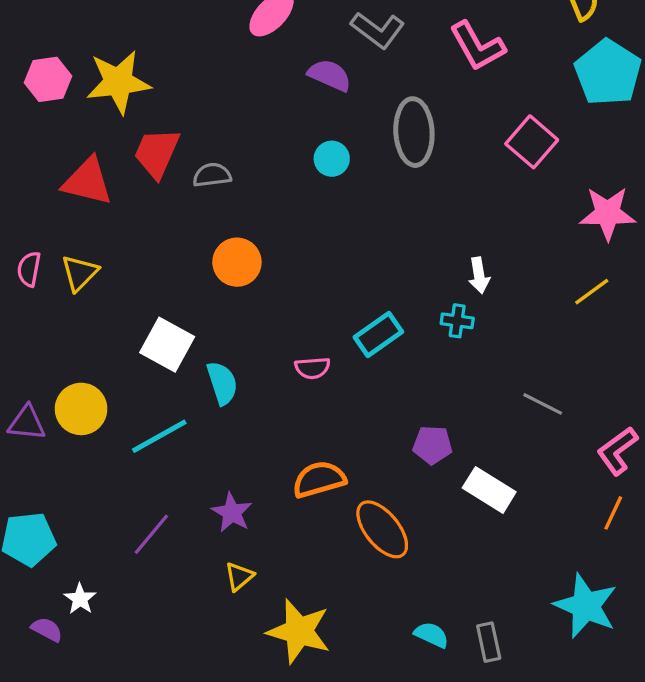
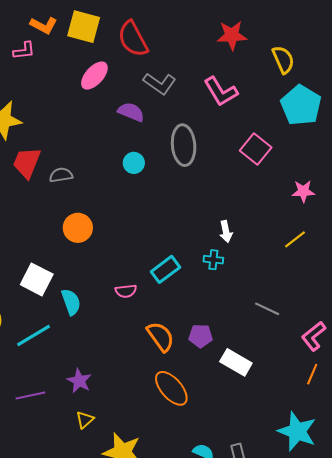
pink star: (608, 213) -> (303, 191), size x0.7
orange semicircle: (319, 479) -> (161, 337), moved, turned 72
purple line: (151, 534) -> (30, 396), turned 40

